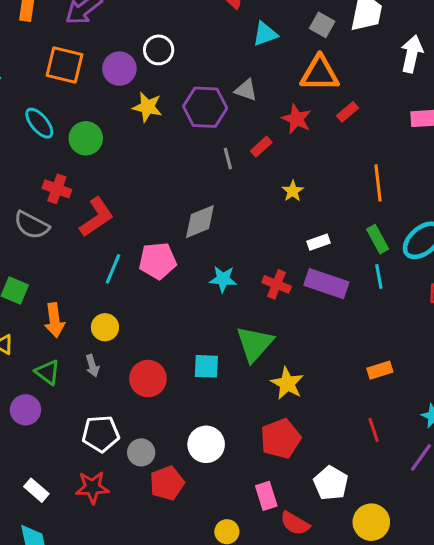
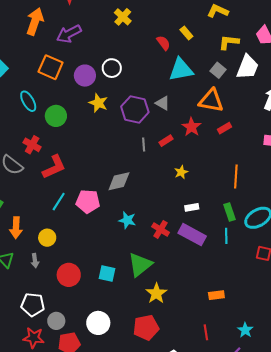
cyan triangle: (265, 34) -> (181, 70), size x1.5
red star: (92, 487) -> (34, 338), moved

